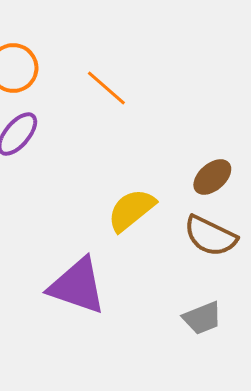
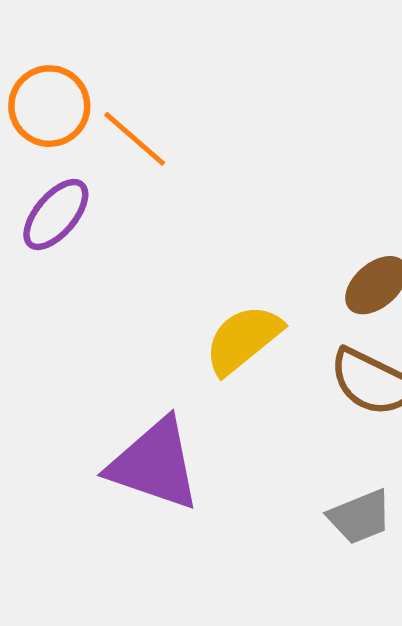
orange line: (106, 88) -> (135, 139), moved

